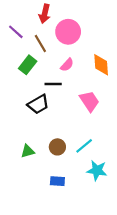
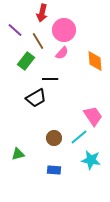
pink semicircle: (67, 65) -> (62, 53), moved
pink trapezoid: (89, 101) -> (93, 116), moved
green triangle: (28, 151) -> (18, 154), moved

